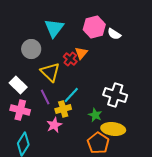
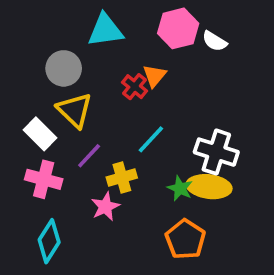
cyan triangle: (54, 28) -> (105, 30), turned 45
yellow triangle: (50, 72) -> (75, 110), moved
cyan line: (71, 95) -> (151, 139), moved
purple line: (45, 97) -> (89, 156), turned 70
yellow ellipse: (113, 129) -> (209, 187), moved

